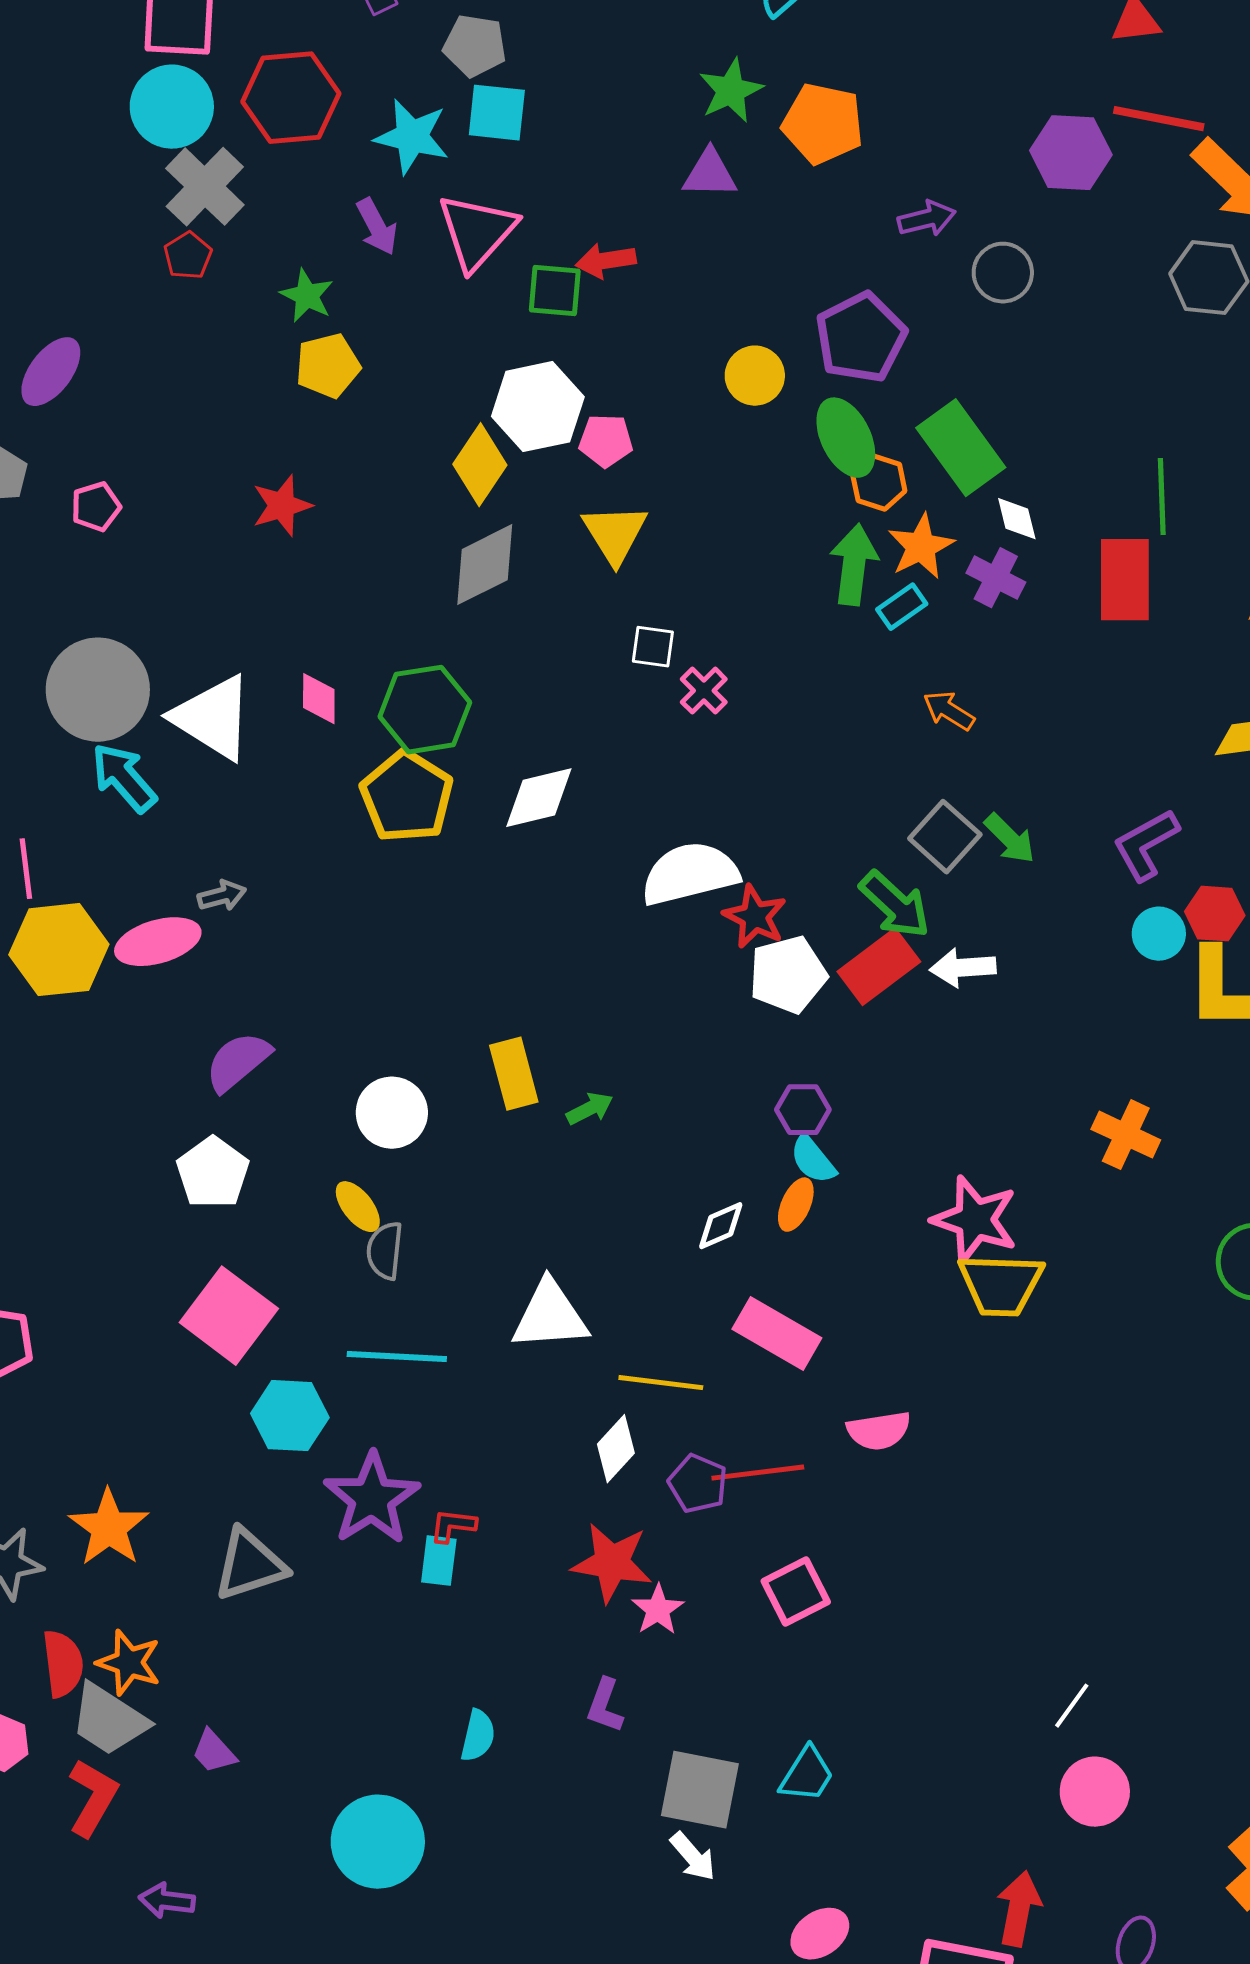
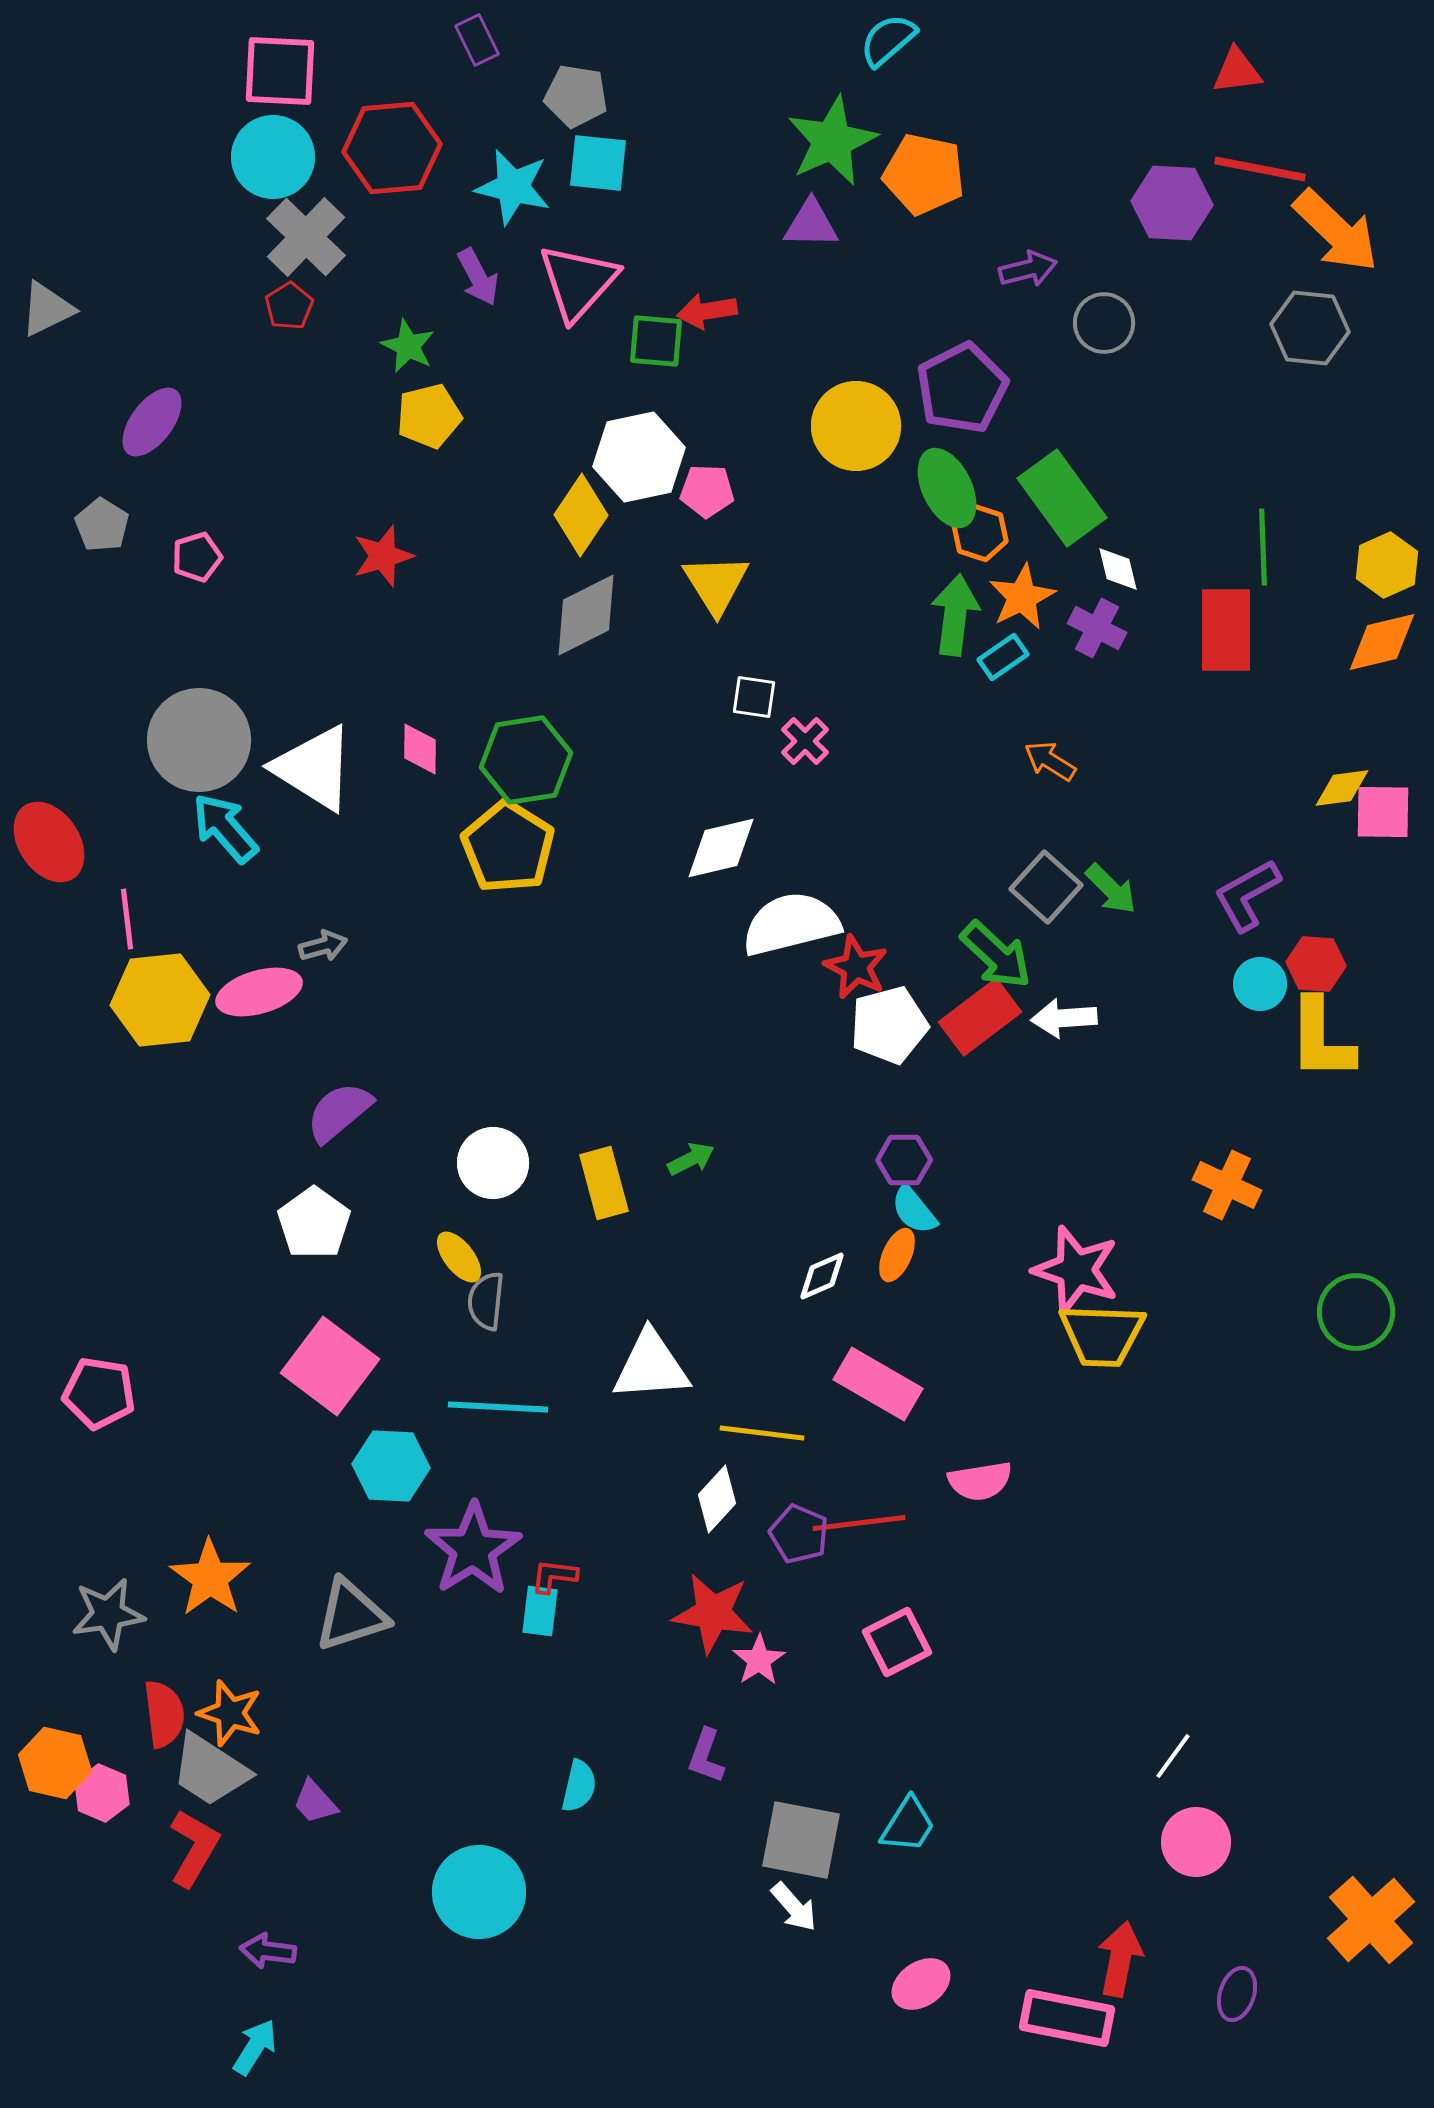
green star: (731, 91) -> (832, 141), size x1.4
yellow circle: (755, 376) -> (856, 426), size x1.5
white diamond: (539, 798) -> (721, 848), moved
yellow rectangle: (514, 1074) -> (604, 1183), moved

